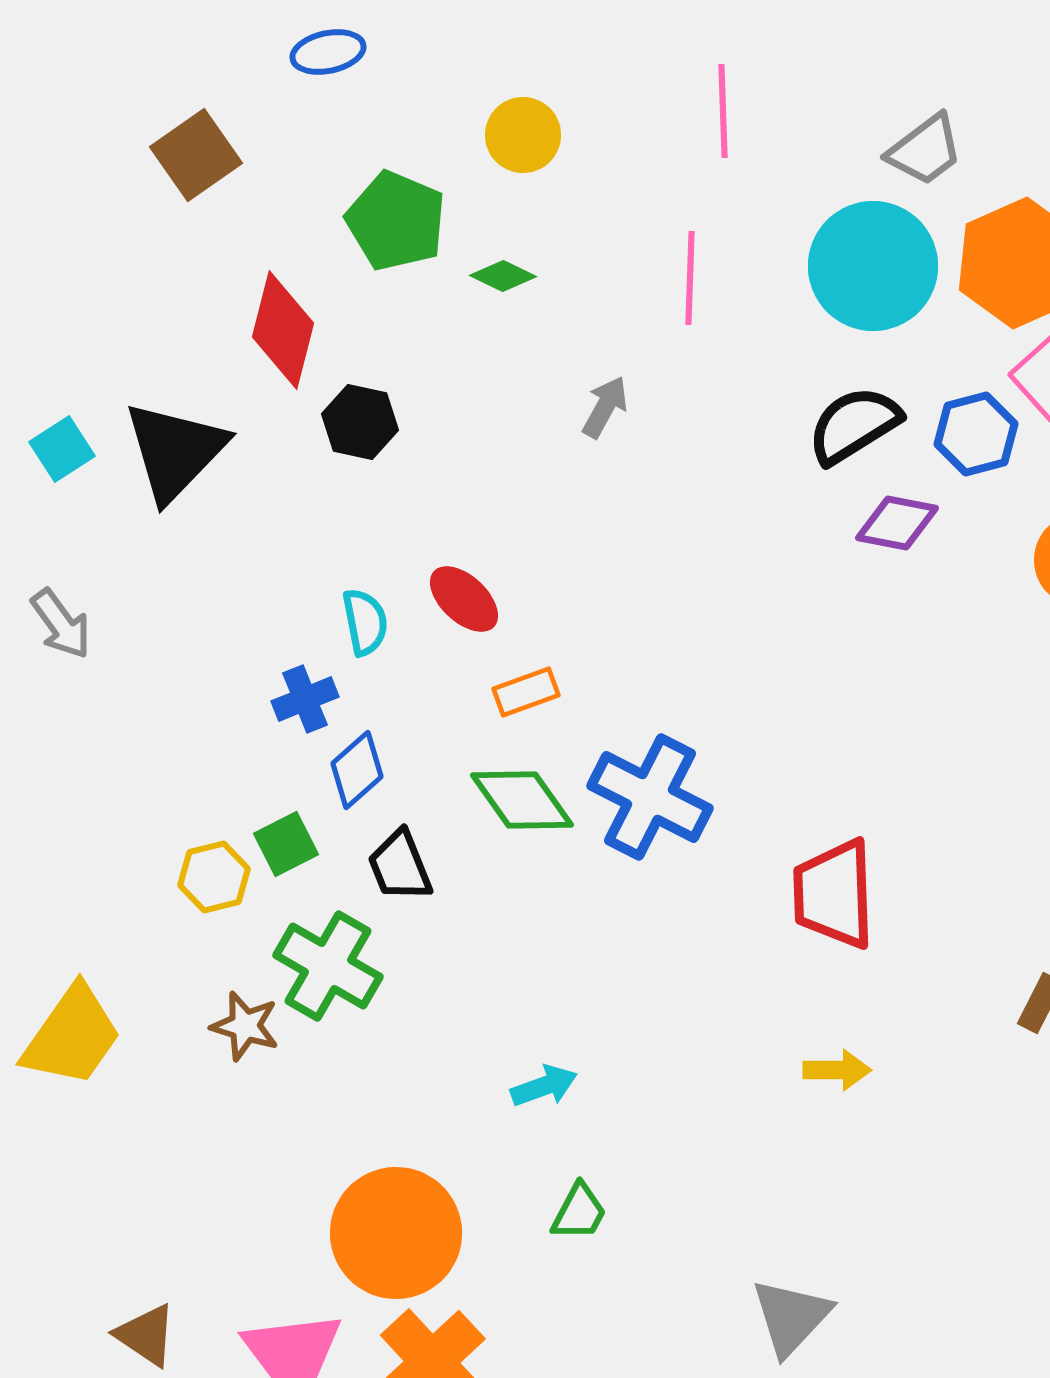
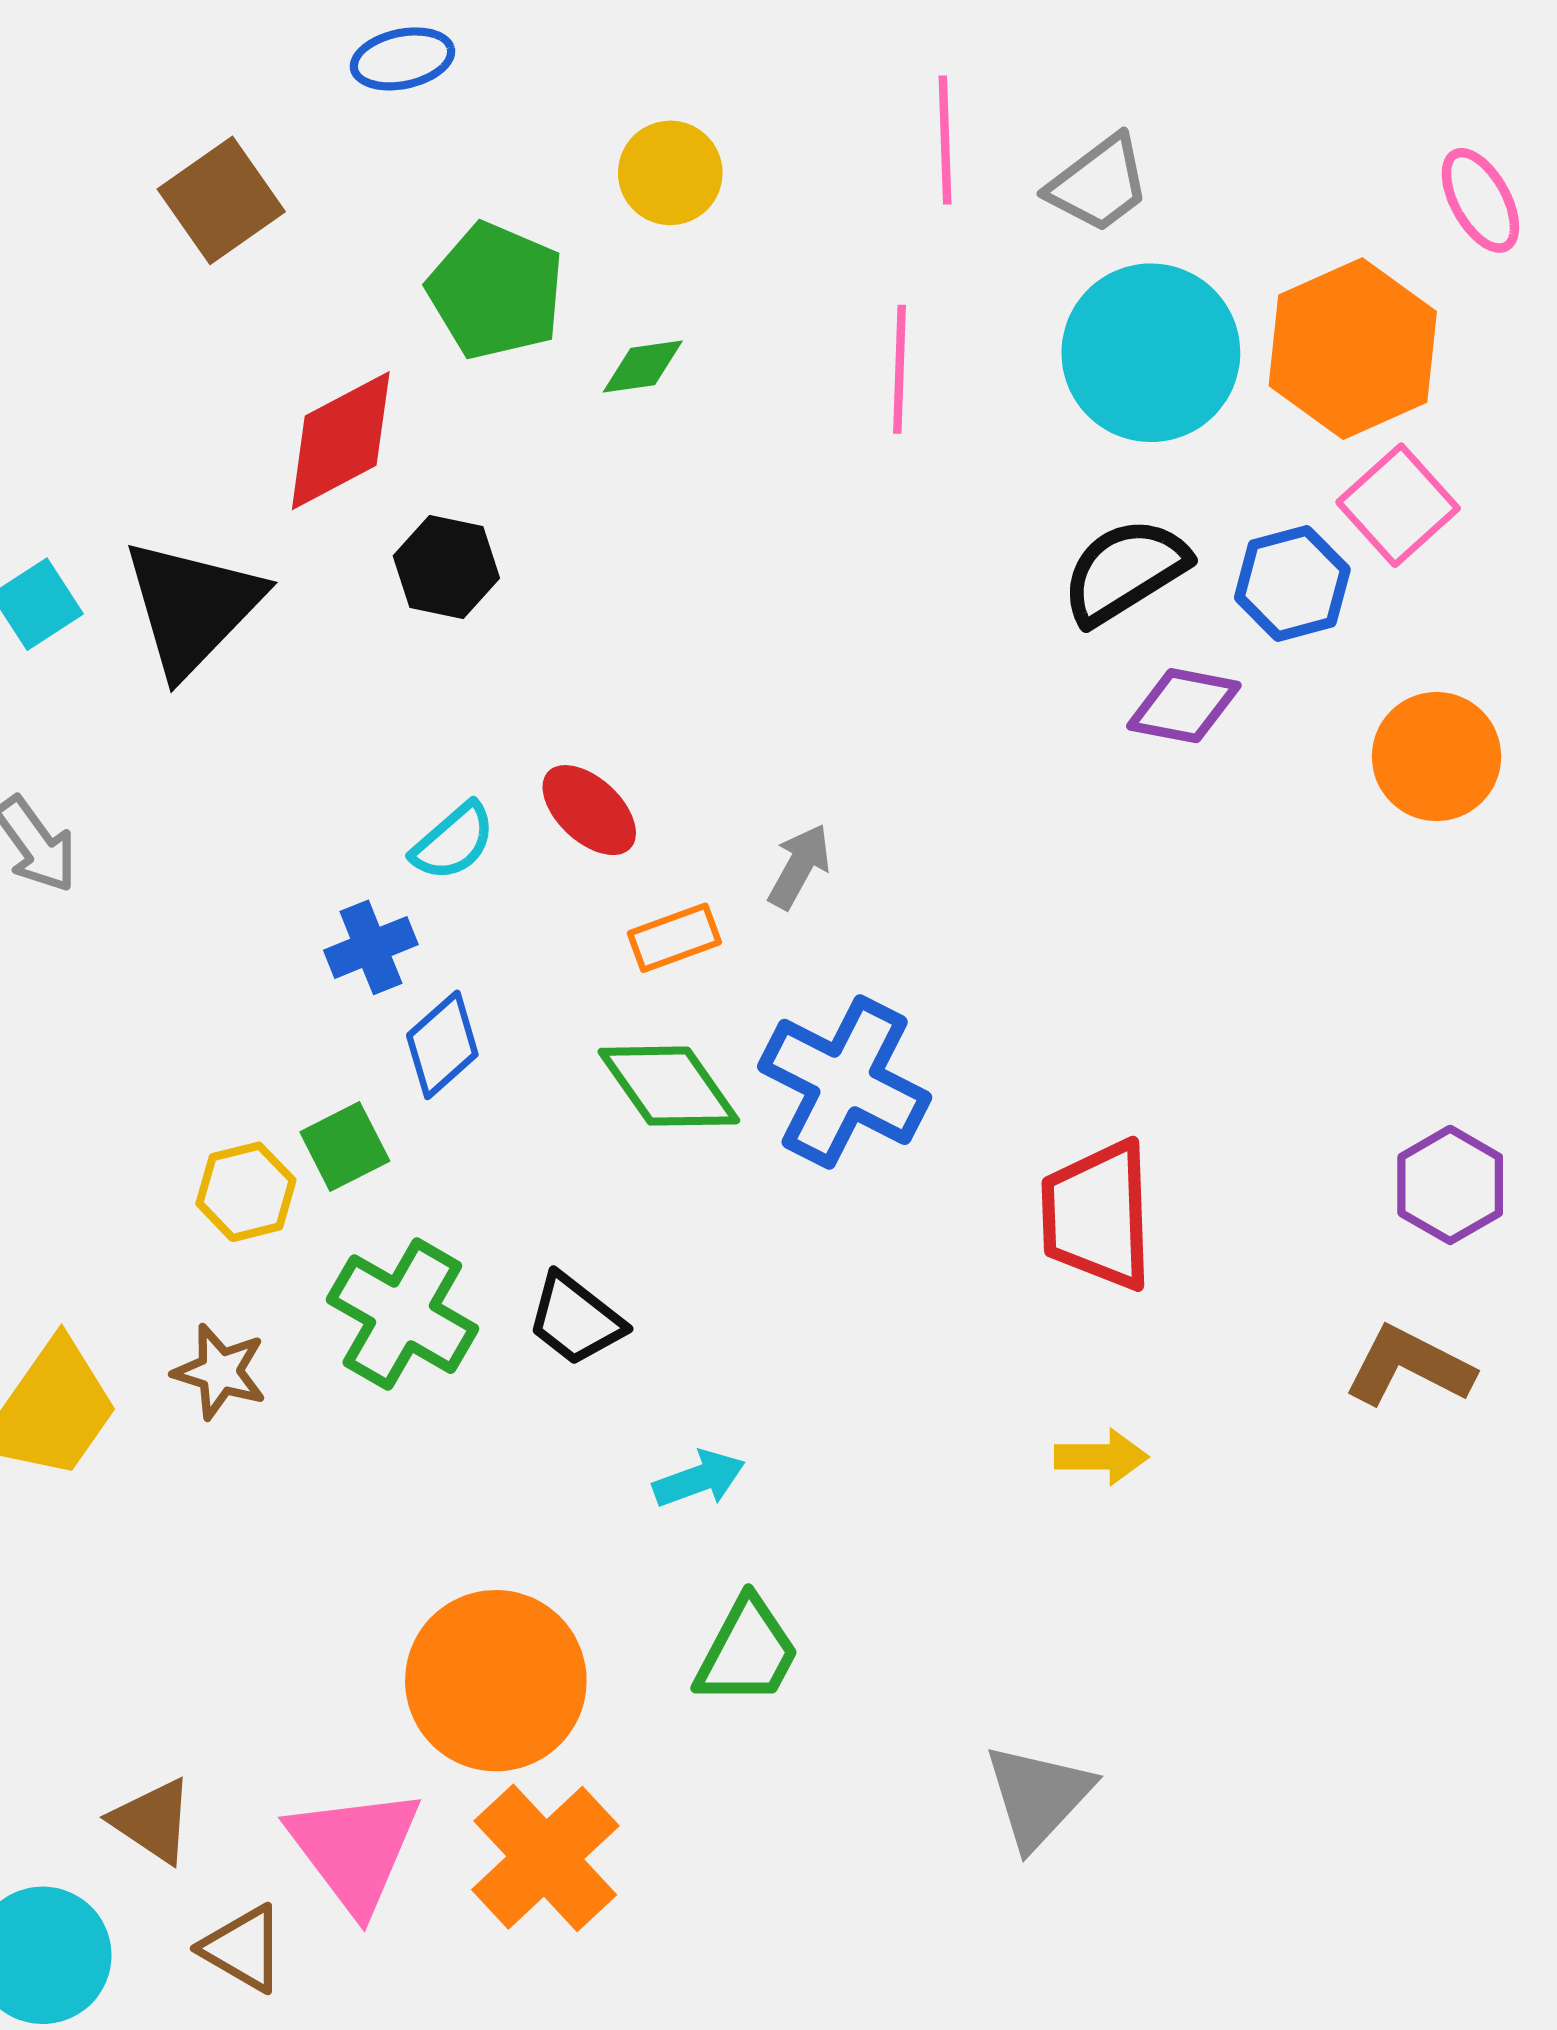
gray trapezoid: (925, 150) -> (1099, 184), moved
green diamond: (503, 276) -> (643, 367), turned -34
red diamond: (283, 330) -> (341, 441), turned 48
gray arrow: (605, 407) -> (799, 866), moved
cyan semicircle: (365, 622) -> (453, 842), turned 60
black trapezoid: (400, 866) -> (575, 1320), moved, turned -30
brown star: (245, 1026) -> (220, 1372), moved
green trapezoid: (579, 1212) -> (747, 1652), size x1.4

